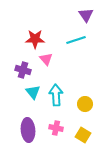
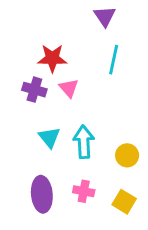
purple triangle: (86, 15) -> (105, 16), moved
cyan line: (76, 40) -> (114, 60), turned -60
purple cross: (23, 70) -> (34, 90), moved

